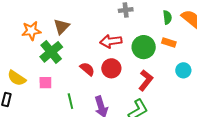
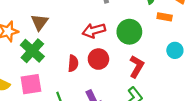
orange rectangle: (169, 42) -> (165, 17), moved
red semicircle: (87, 69) -> (73, 63), turned 63
pink square: (45, 83) -> (31, 84), size x1.5

